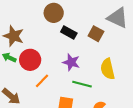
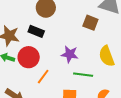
black rectangle: (69, 32) -> (36, 31), moved

